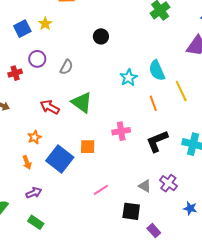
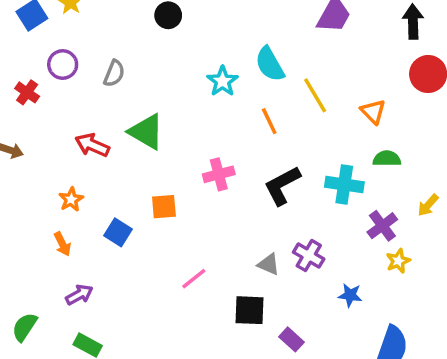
red cross: (15, 73) -> (27, 92), turned -32
blue square: (60, 159) -> (118, 232), size x0.6

